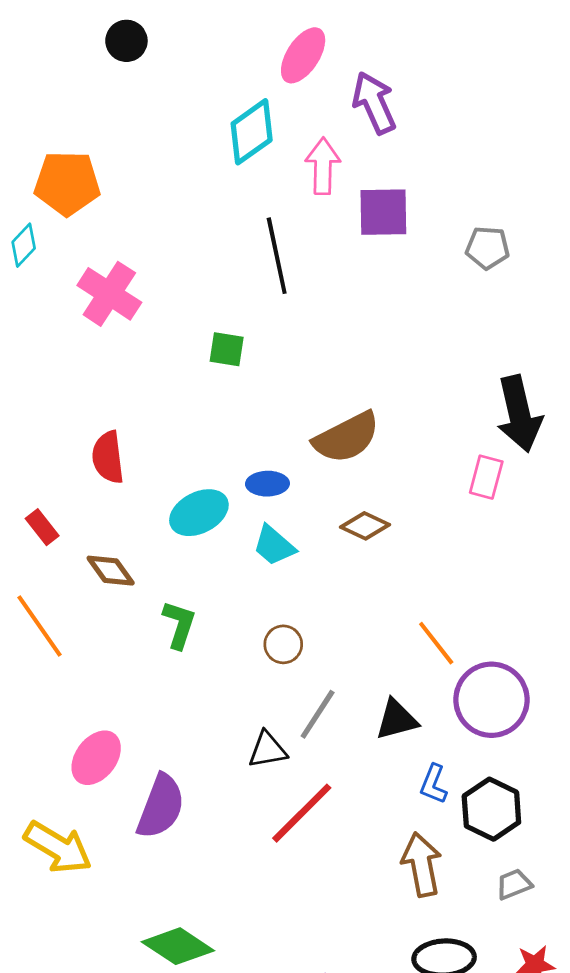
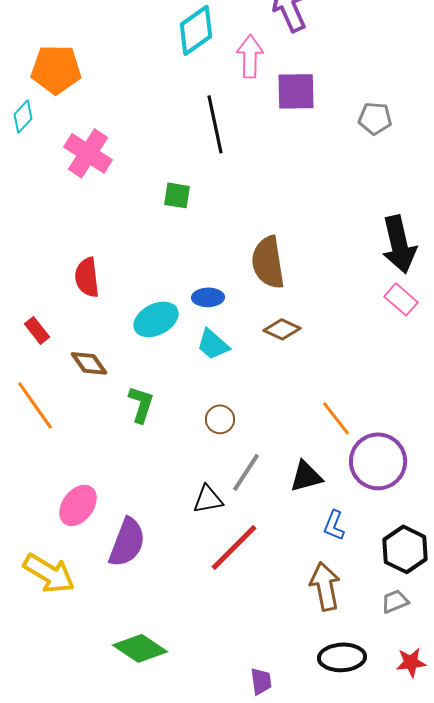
brown semicircle: (347, 438) -> (268, 262), turned 108
pink rectangle: (486, 477) -> (401, 299), moved, turned -64
black hexagon: (491, 809) -> (405, 549), moved

